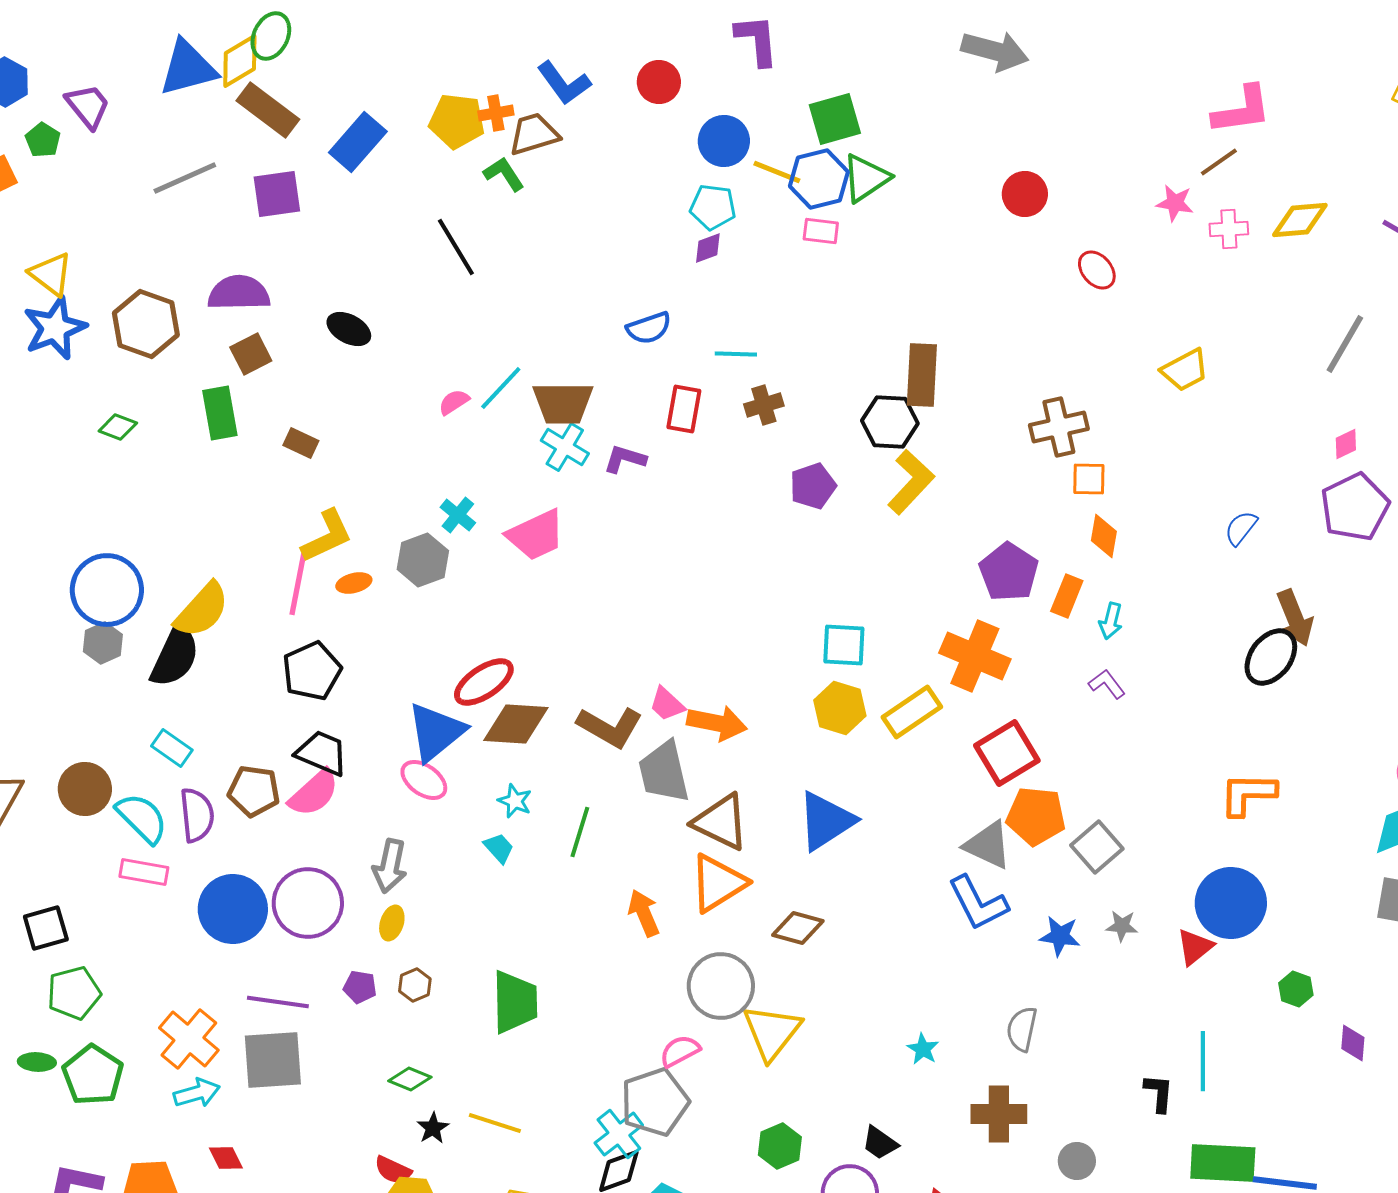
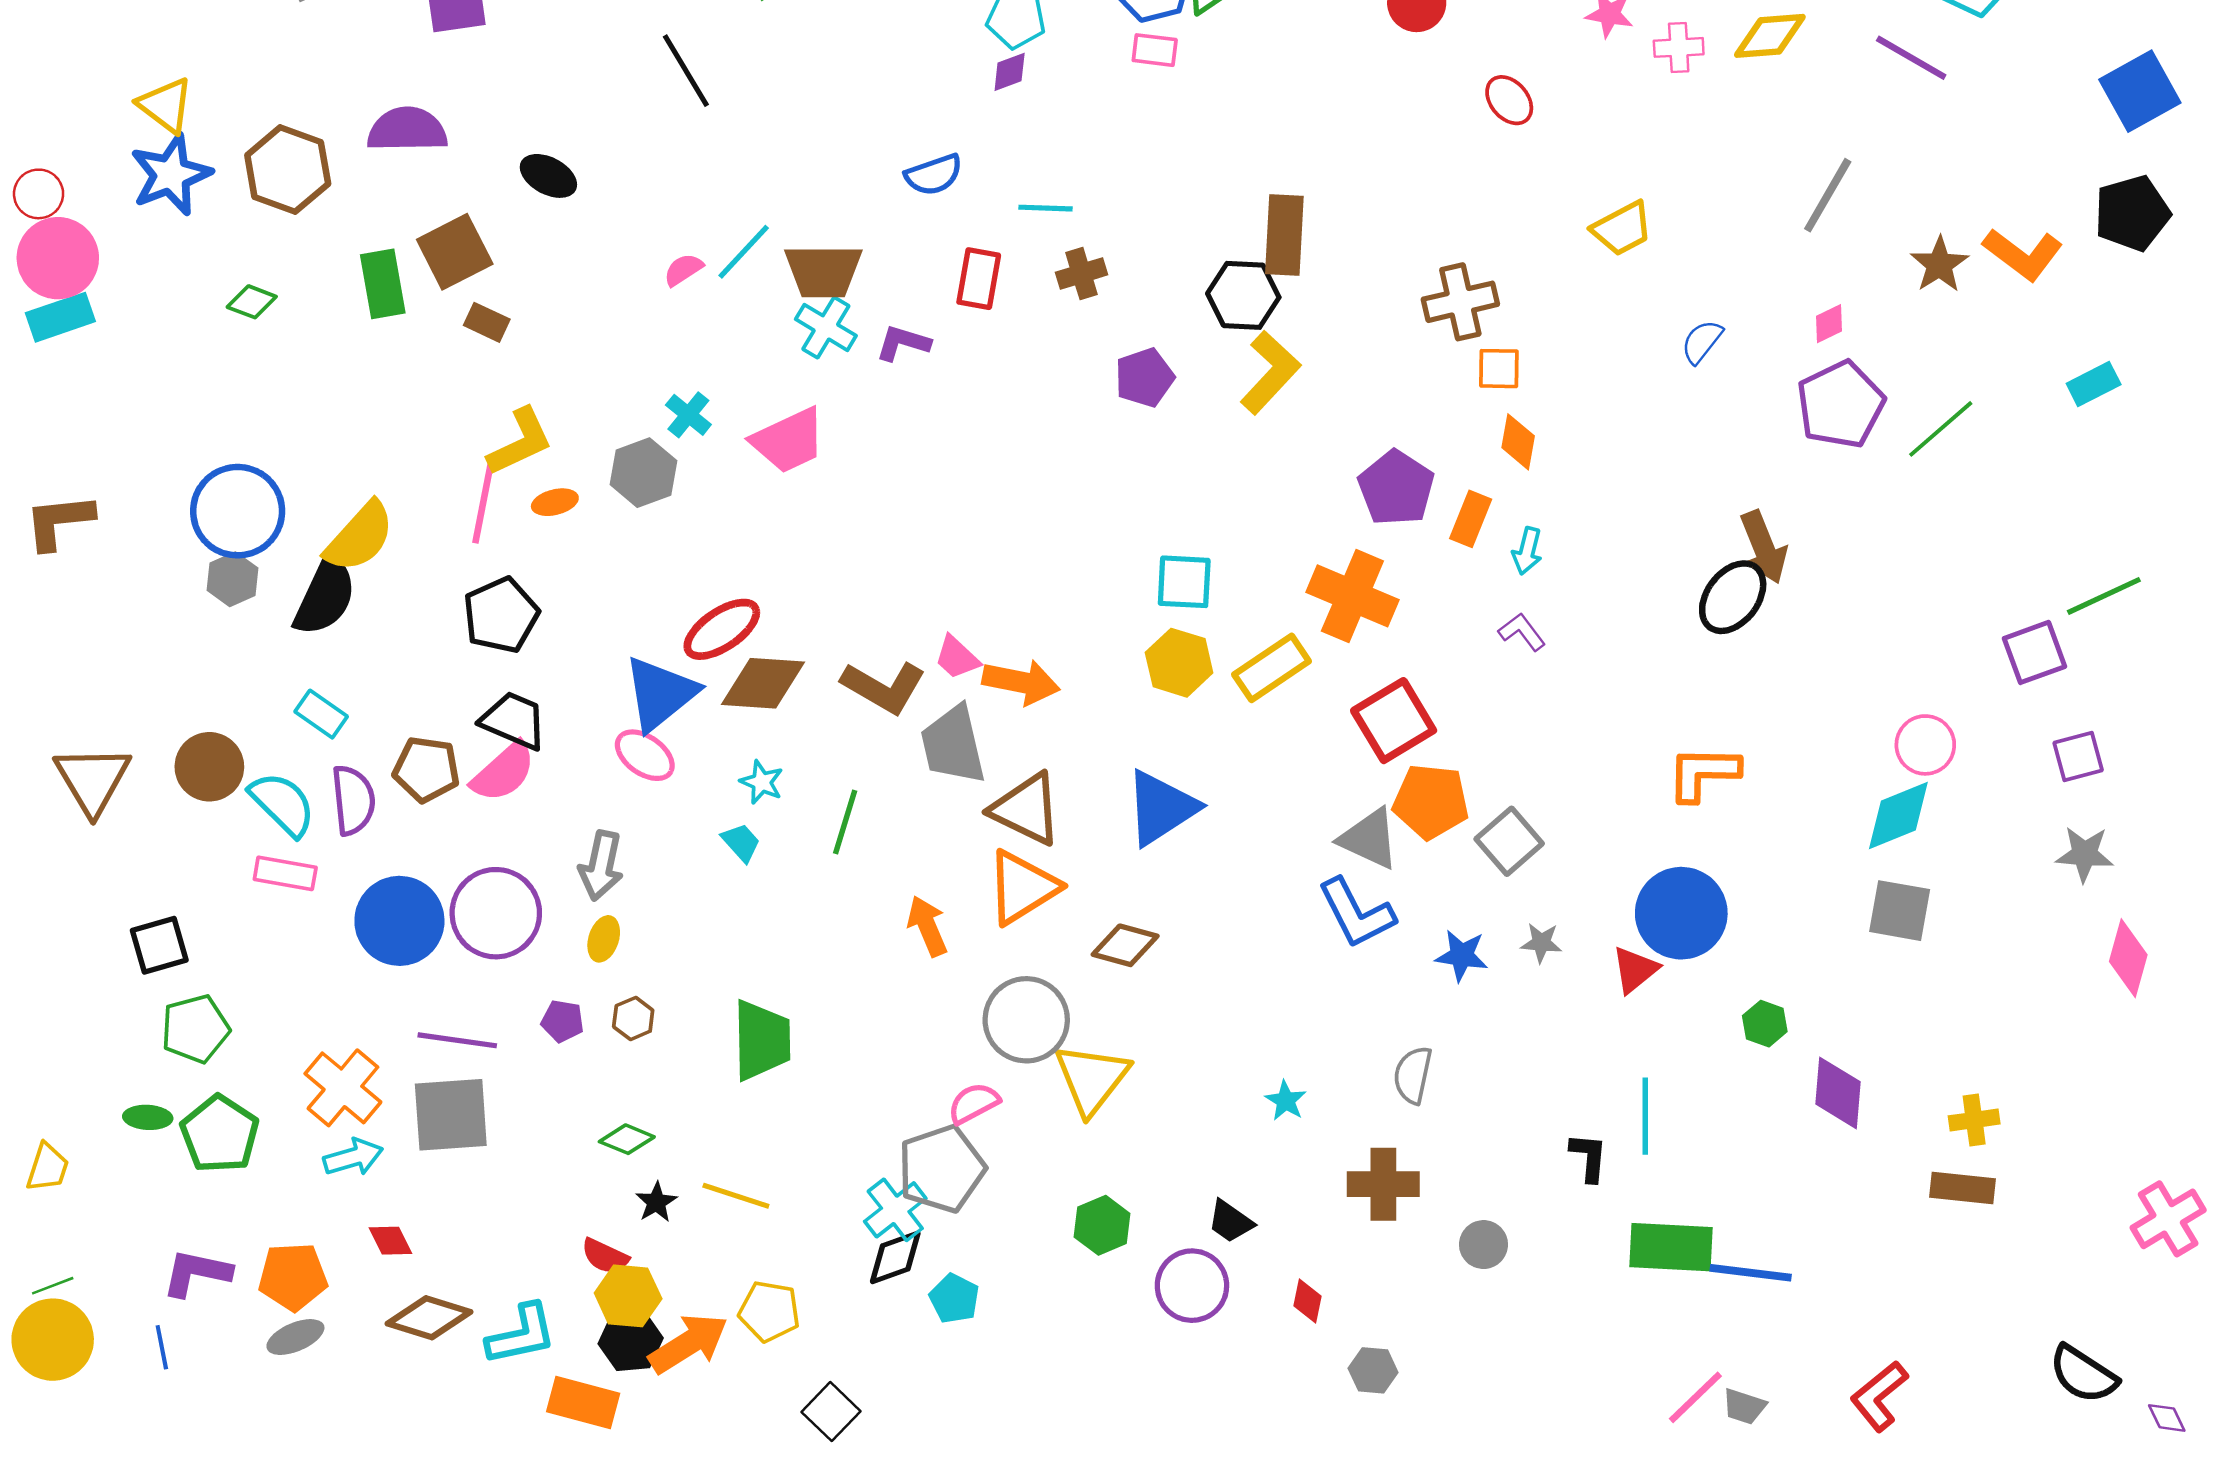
brown square: (251, 354) -> (455, 252), moved, size x1.4
blue semicircle: (1241, 528) -> (1702, 342), moved
purple diamond: (1353, 1043) -> (1838, 1093), size x1.5

